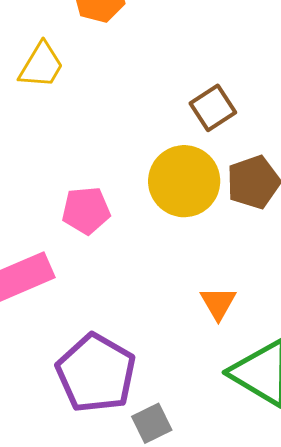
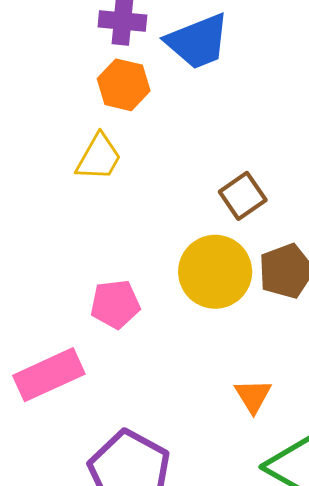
yellow trapezoid: (41, 65) -> (99, 157), moved

